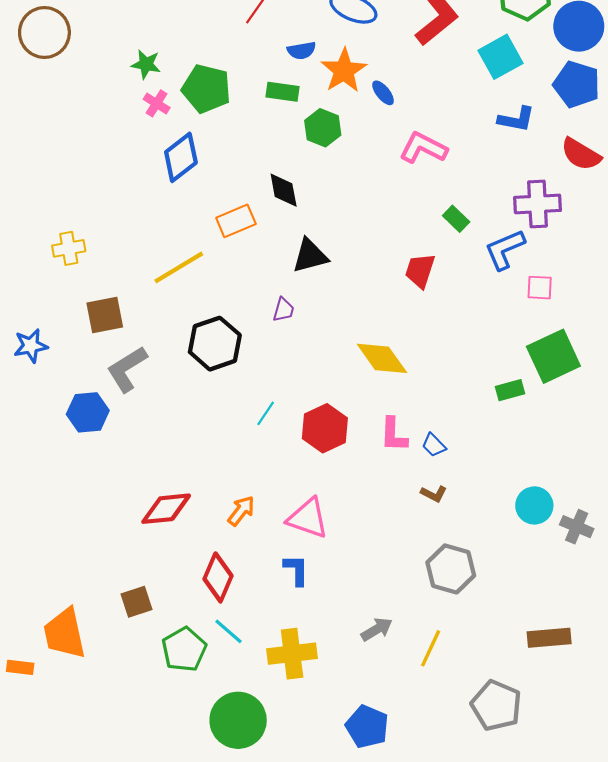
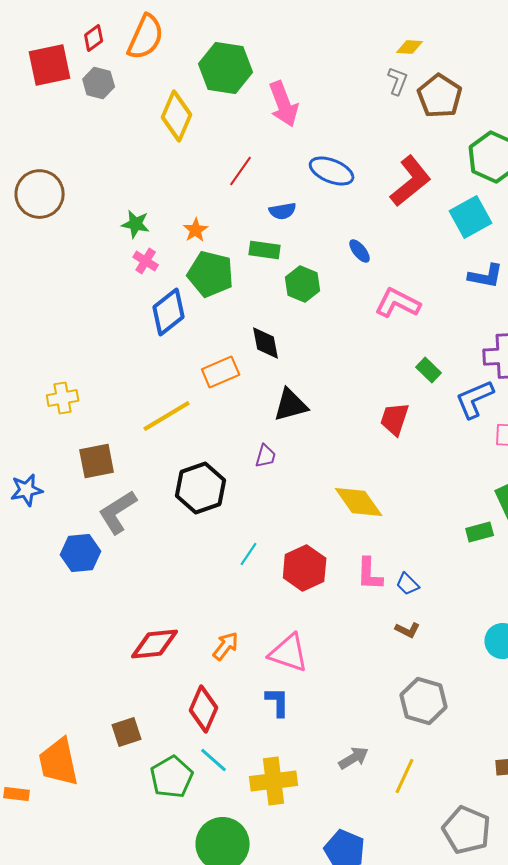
orange star: (344, 71) -> (196, 230), moved, size x0.6
green pentagon: (206, 89) -> (211, 274), moved

